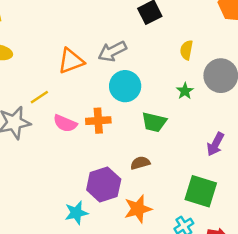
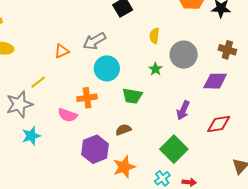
orange triangle: (71, 61) -> (62, 51), size x0.7
pink semicircle: (65, 123) -> (67, 115), moved
green square: (201, 191) -> (174, 149), turned 32
cyan star: (76, 213) -> (31, 136), moved

